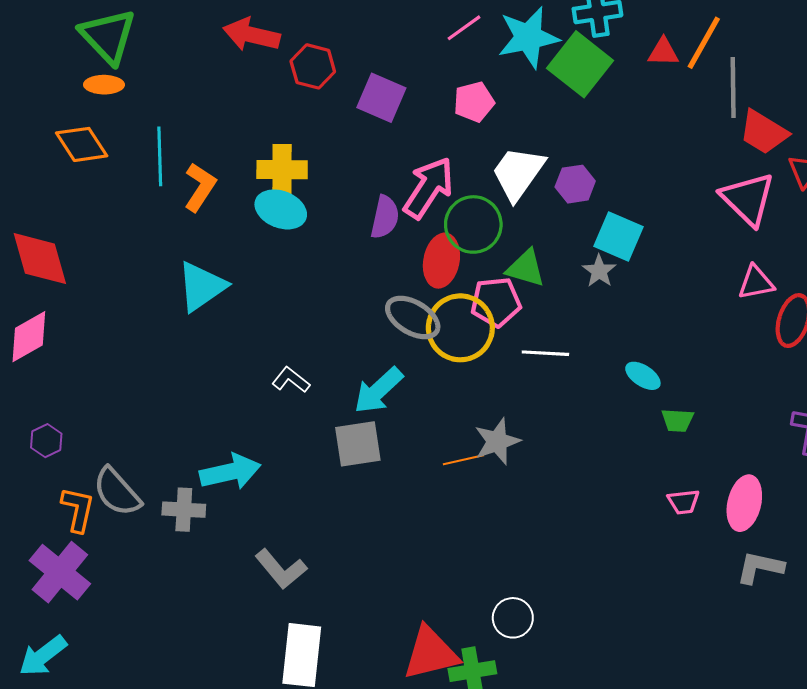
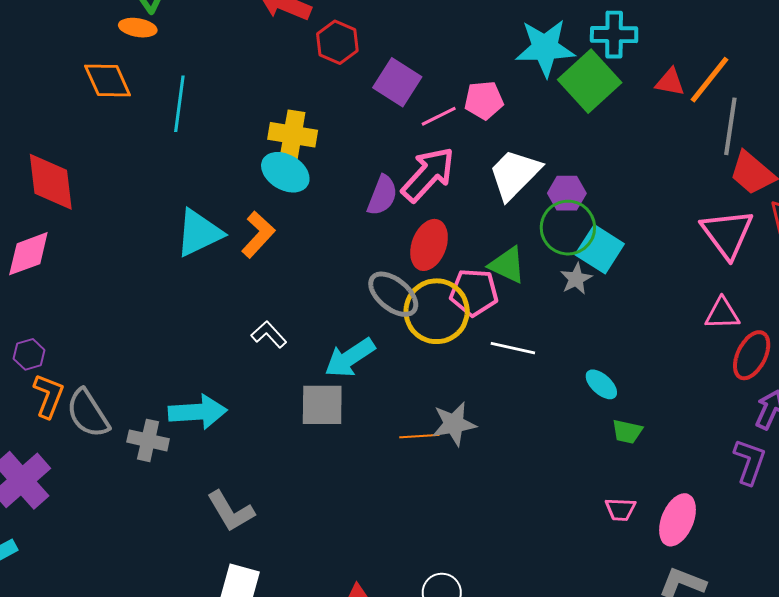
pink line: (464, 28) -> (439, 116), moved
orange L-shape: (200, 187) -> (258, 235), moved
green circle: (473, 224) -> (568, 228), moved
orange L-shape: (78, 509) -> (48, 396), moved

